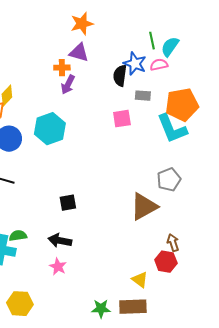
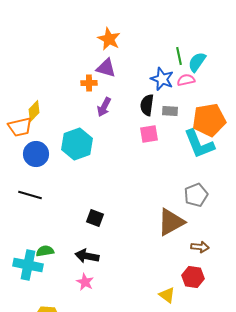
orange star: (82, 24) -> (109, 39), turned -30
black semicircle: (120, 76) -> (147, 105), moved
purple arrow: (68, 85) -> (104, 107), moved
black square: (68, 203) -> (95, 218), turned 30
brown arrow: (173, 243) -> (200, 247), moved, turned 114

